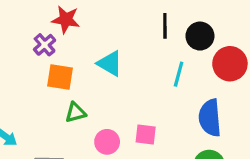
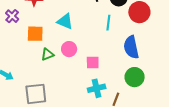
purple cross: (45, 45) -> (12, 16), moved
pink circle: (107, 142) -> (69, 49), moved

